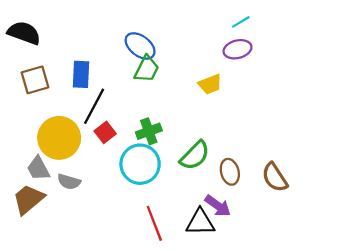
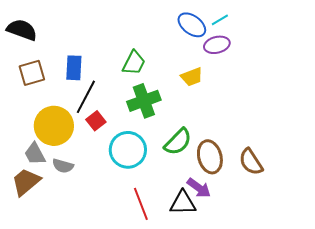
blue ellipse: (140, 46) -> (192, 25), moved
green cross: (149, 131) -> (144, 101), moved, size x1.4
brown ellipse: (230, 172) -> (210, 157), size x1.4

